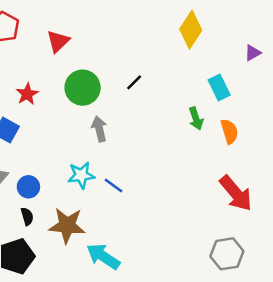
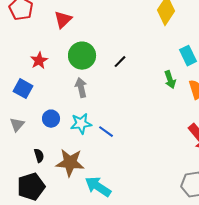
black line: (134, 82) -> (120, 62), moved
gray arrow: (99, 129) -> (81, 88), moved
blue circle: (28, 187) -> (51, 119), moved

